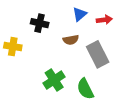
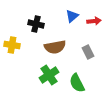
brown semicircle: (71, 40) -> (55, 47), moved, size x1.5
gray rectangle: (98, 54) -> (88, 52), size x0.6

